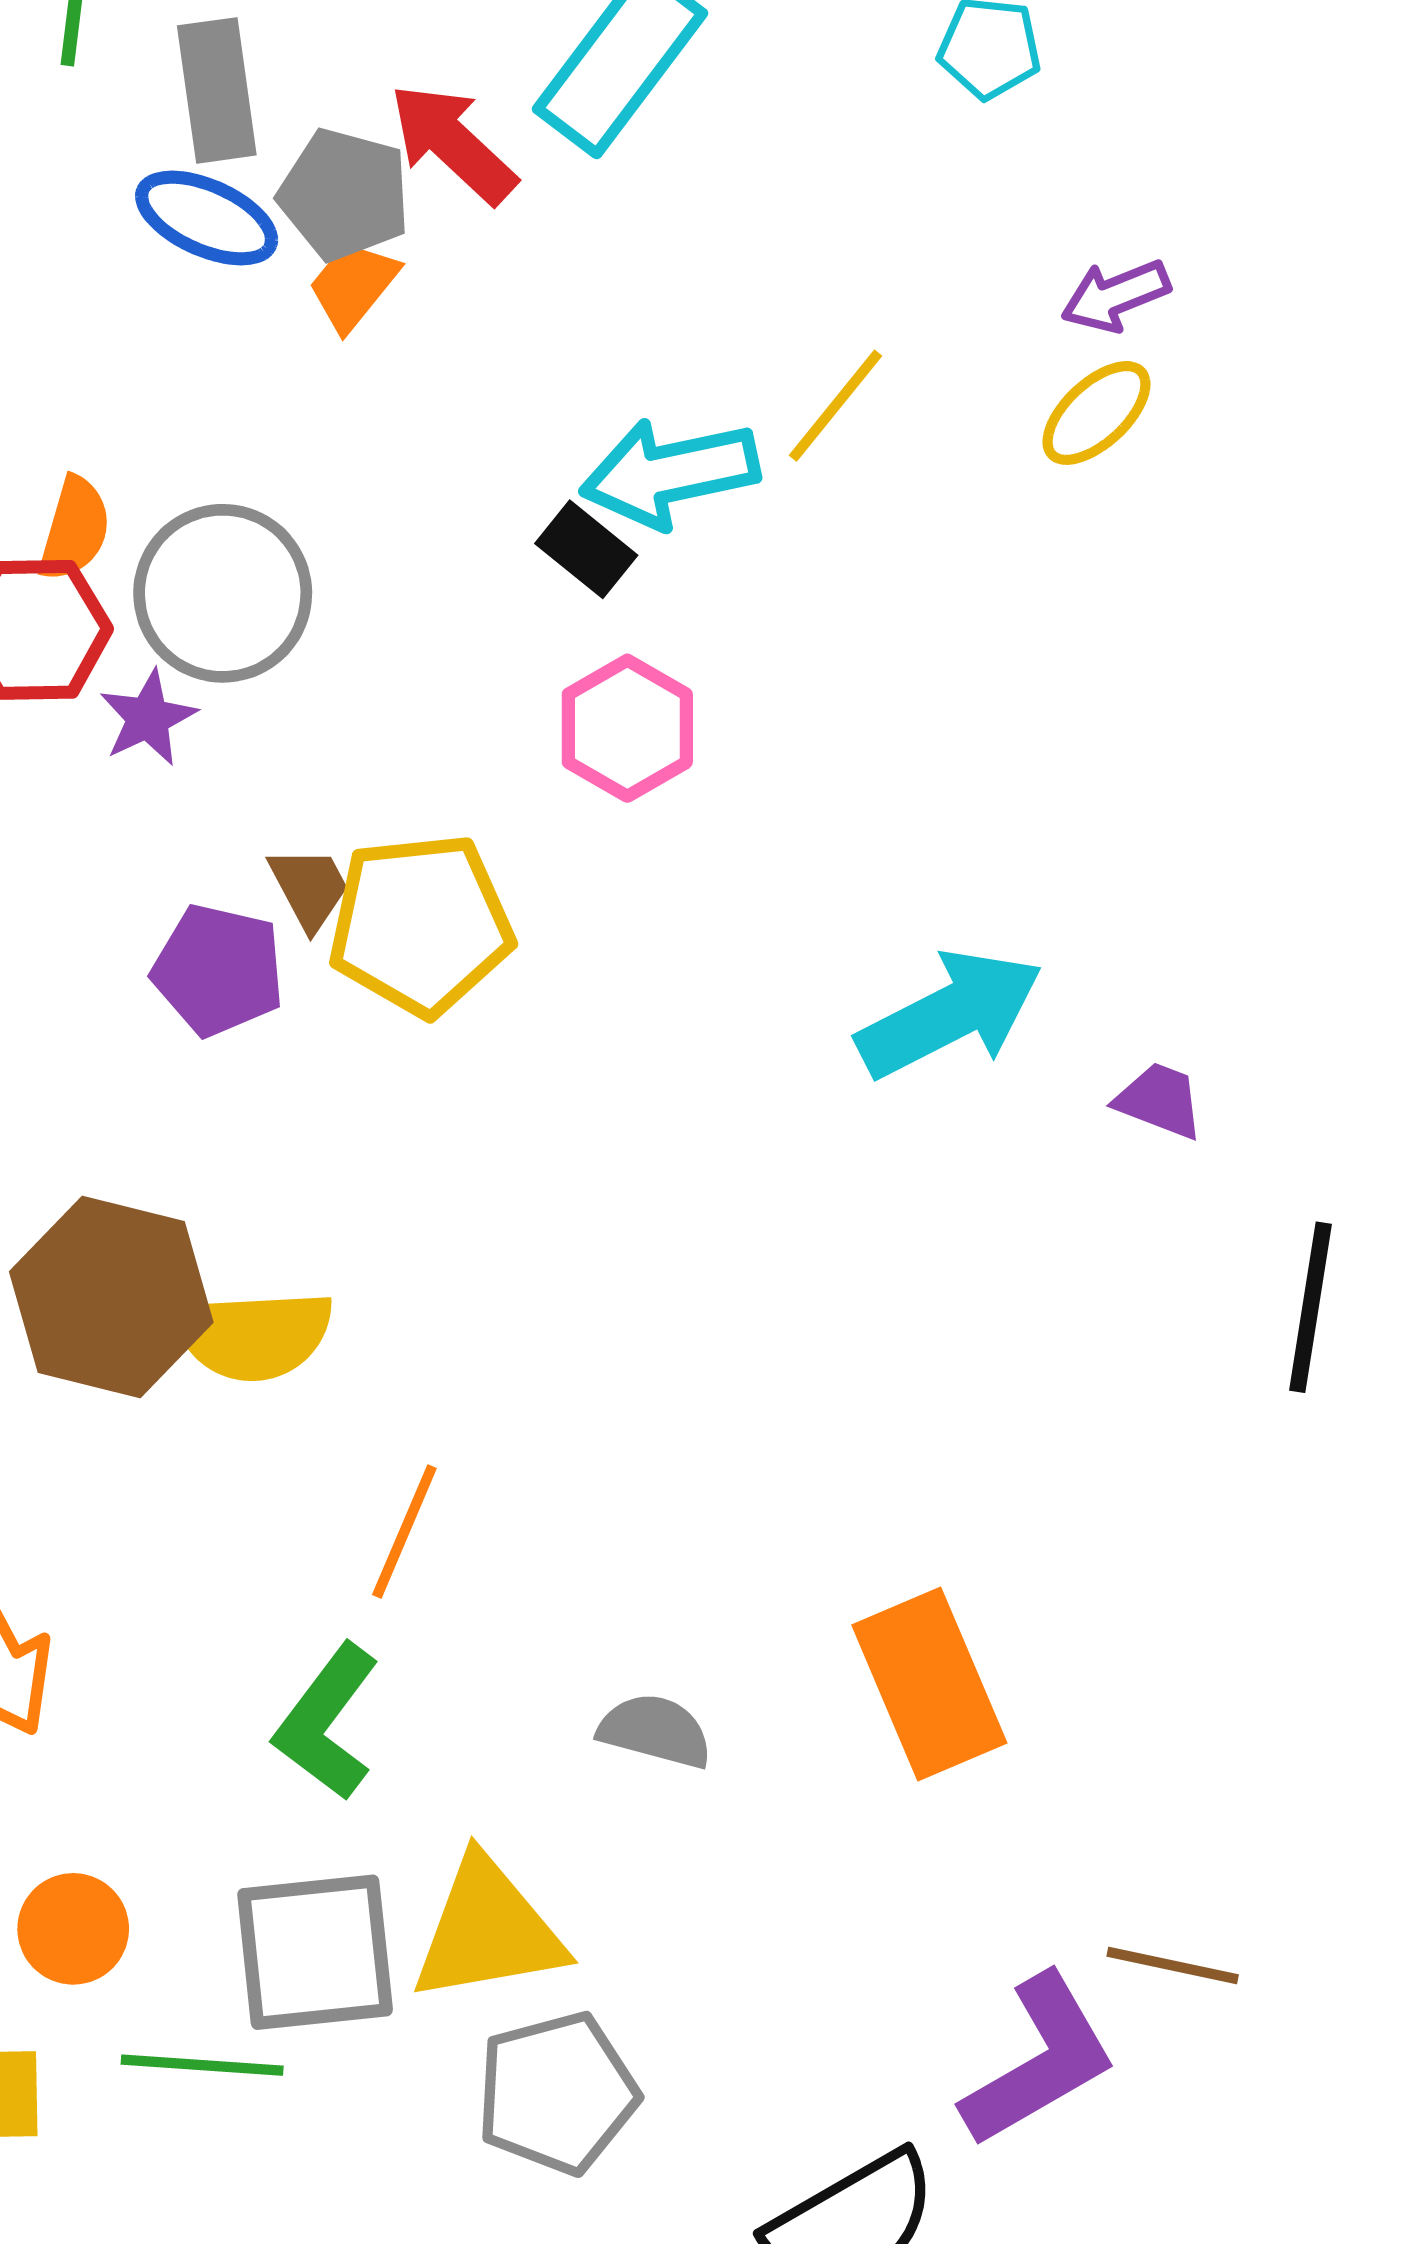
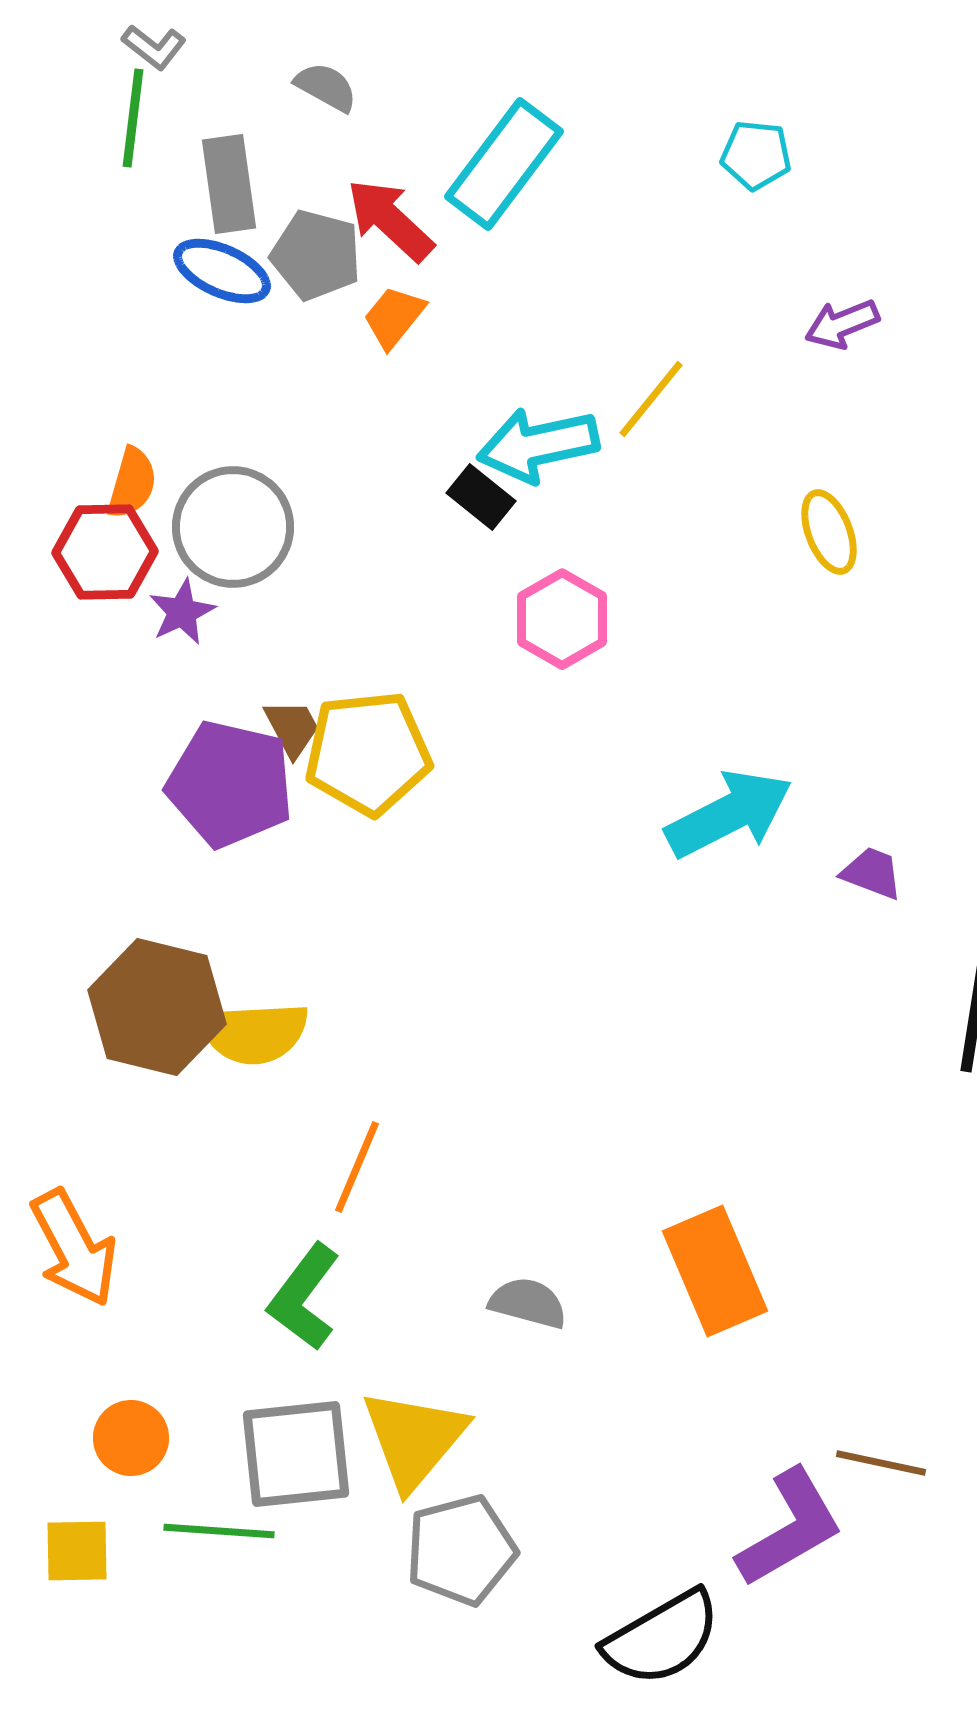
orange trapezoid: (353, 285) -> (394, 317), moved
yellow ellipse: (1096, 413) -> (829, 532), moved, turned -68
pink hexagon: (627, 728) -> (562, 619), moved
purple pentagon: (218, 970) -> (230, 784), size x1.4
yellow triangle: (488, 1930) -> (414, 1439), turned -40

